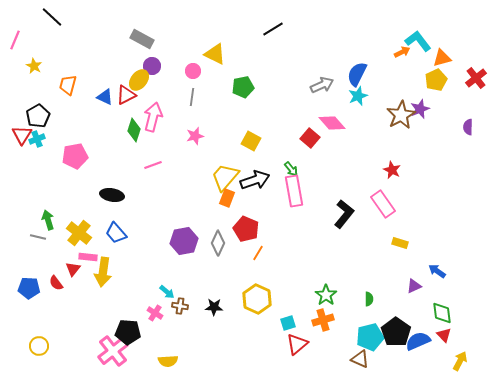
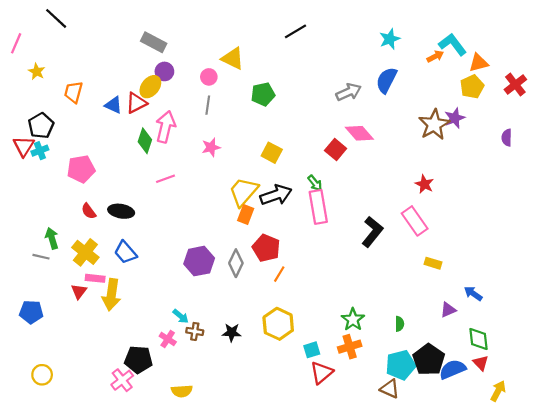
cyan star: (358, 96) -> (390, 39), moved
red semicircle: (56, 283) -> (89, 211), moved
pink cross: (113, 351) -> (122, 380), size x0.7

